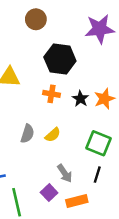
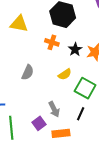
yellow semicircle: (53, 135) -> (65, 74), moved

